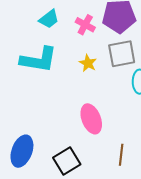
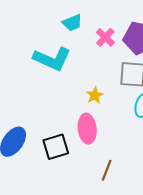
yellow star: (88, 63) -> (95, 95), moved
black square: (67, 161) -> (56, 147), moved

